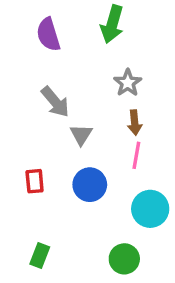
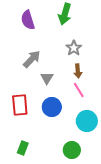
gray arrow: (55, 102) -> (32, 59), turned -96
pink line: (136, 155) -> (79, 90), turned -42
red rectangle: (35, 181) -> (20, 105), size x1.5

